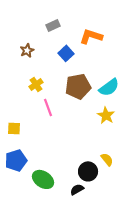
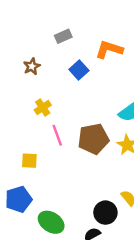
brown pentagon: (78, 86) -> (93, 139), moved
yellow square: (14, 128) -> (29, 161), moved

